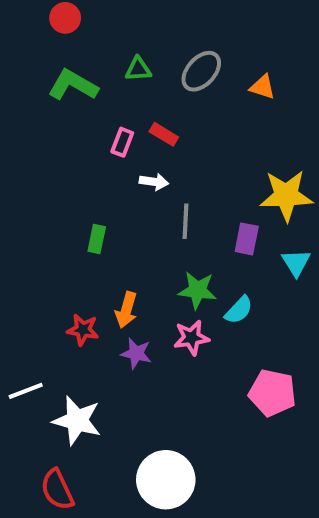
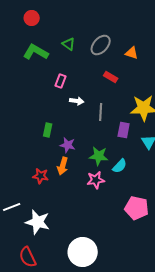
green triangle: (138, 69) -> (69, 44), turned 40
red rectangle: (164, 134) -> (111, 77), moved
gray line: (186, 221) -> (101, 112), moved
purple star: (136, 353) -> (68, 145), moved

